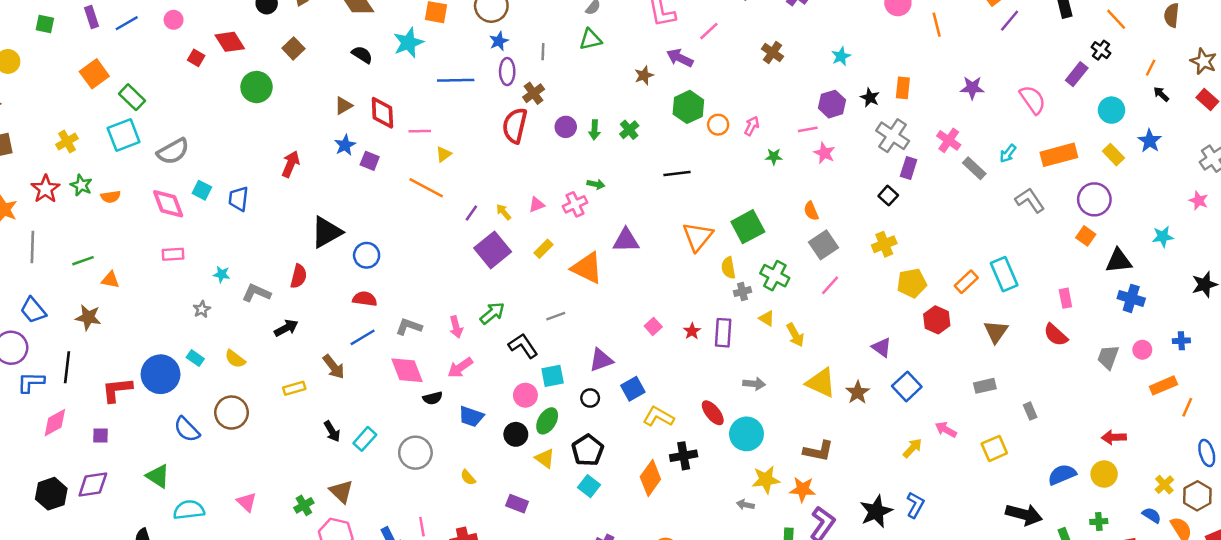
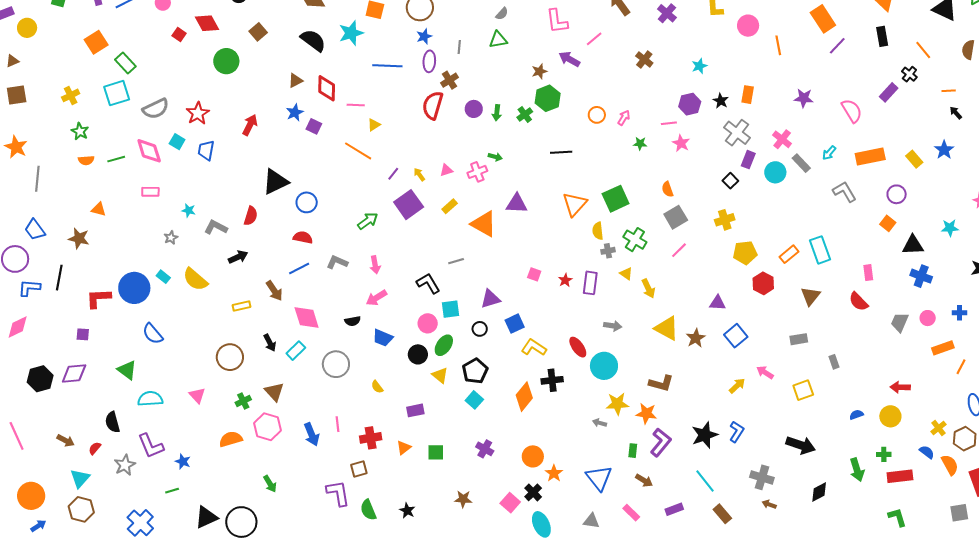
black semicircle: (362, 55) -> (313, 40), size x1.5
orange line: (1151, 68) -> (949, 91), turned 56
green hexagon: (688, 107) -> (548, 98), moved
cyan circle: (1111, 110) -> (775, 172), moved
red star: (46, 189) -> (198, 113), moved
orange semicircle: (111, 197) -> (86, 160), moved
purple circle: (1094, 199) -> (897, 194), size x0.7
green line: (83, 261) -> (116, 159), moved
green arrow: (492, 313) -> (368, 221), moved
pink square: (653, 326) -> (534, 274), turned -32
purple triangle: (882, 347) -> (717, 303), turned -36
yellow semicircle: (235, 359) -> (195, 279), size x1.5
pink diamond: (407, 370) -> (307, 317), moved
brown circle: (231, 413) -> (230, 357), moved
pink diamond: (55, 423) -> (18, 327), moved
blue semicircle: (1062, 475) -> (856, 415), size x0.6
purple rectangle: (517, 504) -> (415, 410), turned -36
black arrow: (1024, 514) -> (801, 445), moved

